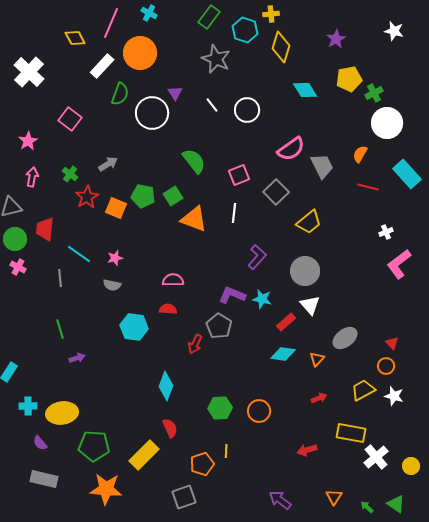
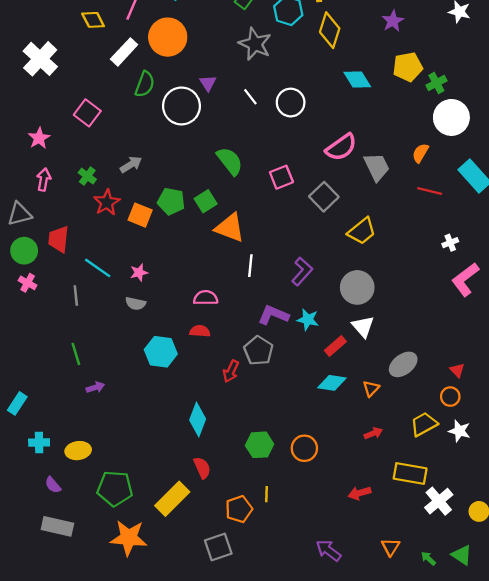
white line: (234, 213) -> (250, 266), moved
yellow ellipse: (62, 413) -> (78, 451), size x0.7

